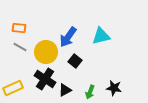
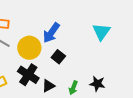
cyan triangle: (101, 36) -> (101, 32), moved, turned -42

